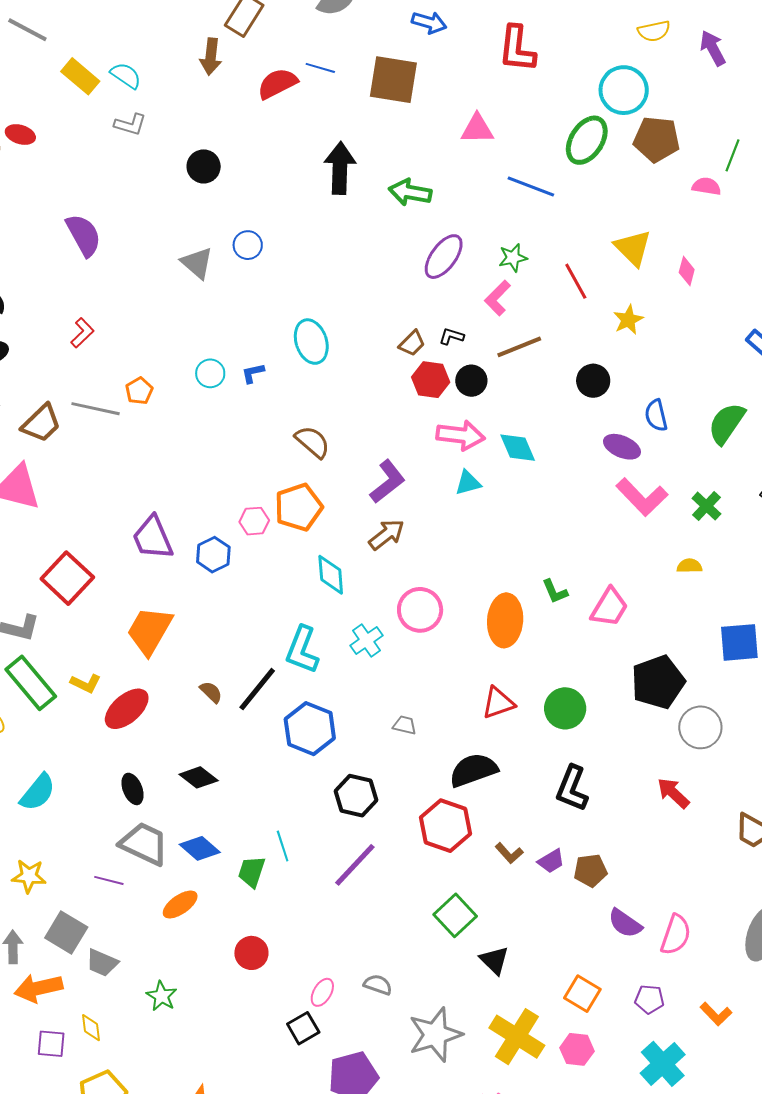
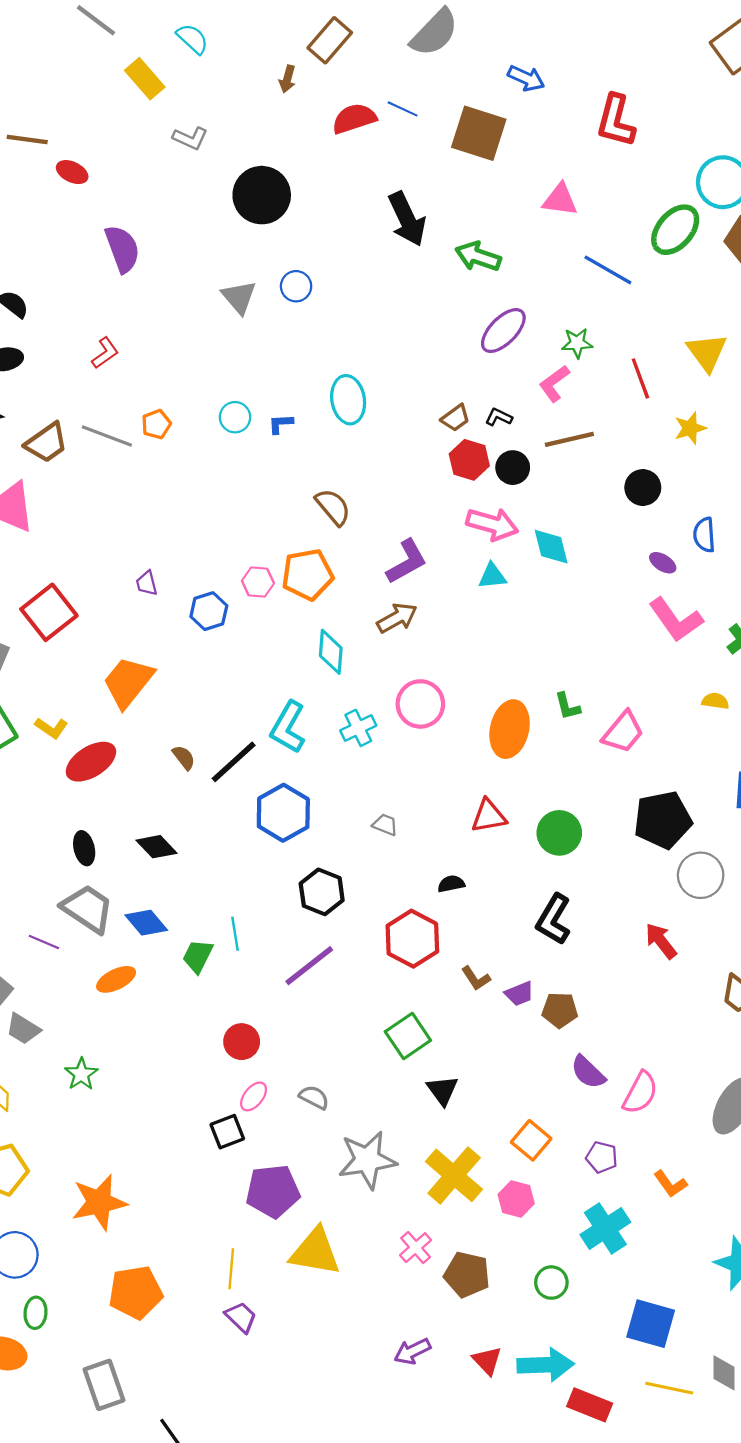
brown arrow: (211, 57) -> (287, 79), size x0.7
cyan semicircle: (126, 76) -> (193, 39), moved
red ellipse: (20, 135) -> (72, 172), moved
black circle: (204, 166) -> (262, 195), size x1.6
black arrow: (340, 168) -> (407, 219), turned 144
purple ellipse: (622, 447) -> (663, 563), size x0.7
purple trapezoid: (153, 538) -> (147, 583), size x0.5
black semicircle: (473, 770) -> (451, 884), size x0.5
red circle: (251, 953) -> (242, 1042), moved

